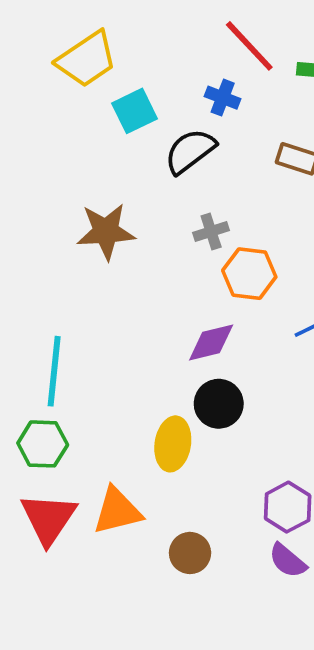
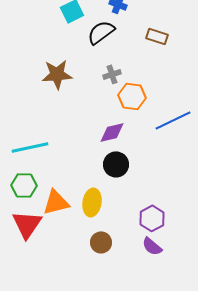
cyan line: (54, 371) -> (30, 147), turned 72
yellow ellipse: (173, 444) -> (92, 202), moved
orange triangle: (117, 511) -> (56, 202), moved

